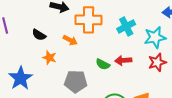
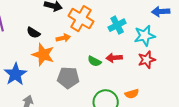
orange cross: (89, 20) -> (81, 19), turned 30
orange arrow: (70, 40) -> (63, 38), turned -40
orange star: (49, 58) -> (43, 55), size x1.6

